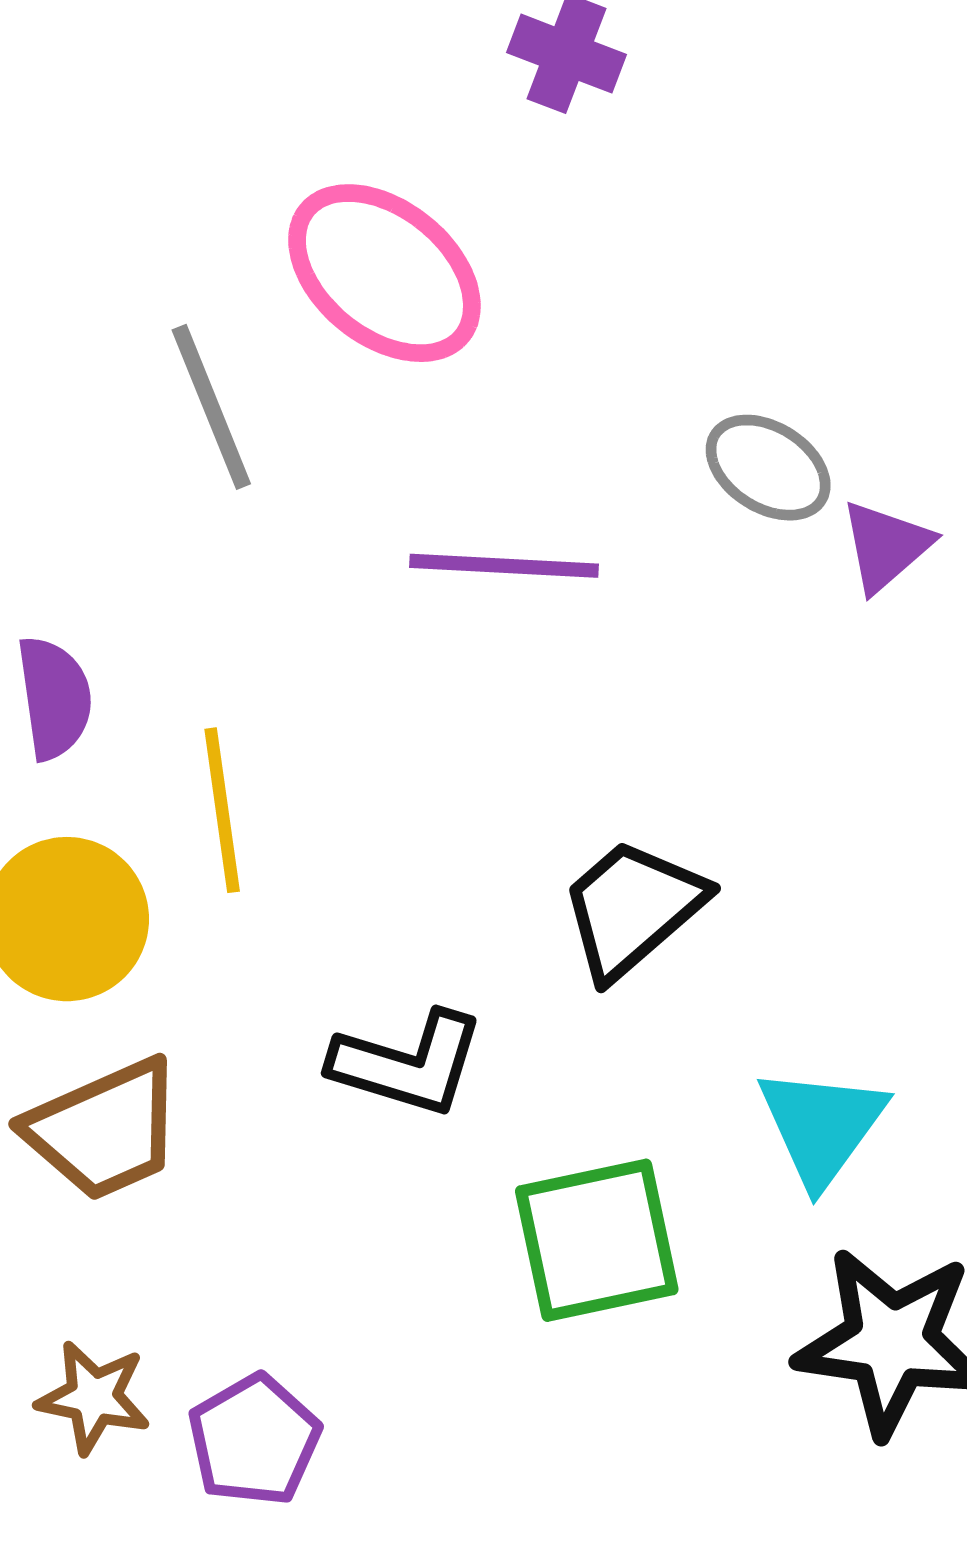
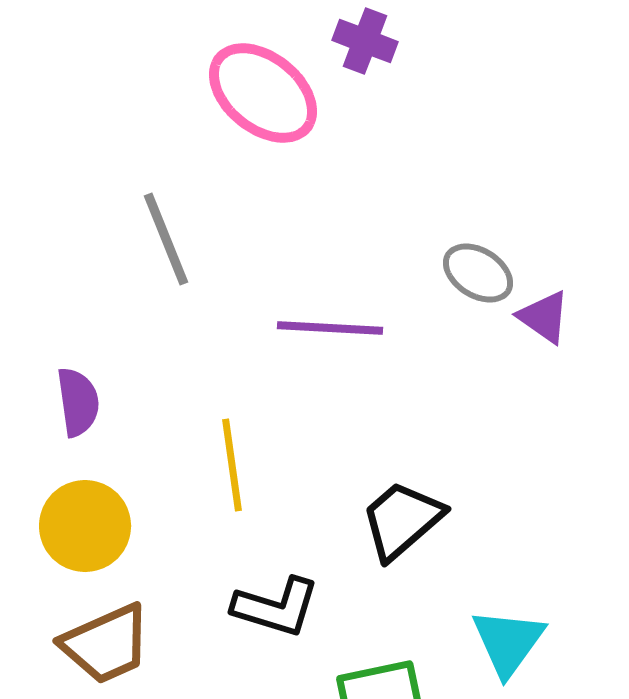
pink ellipse: (384, 273) -> (263, 93), moved
purple triangle: (886, 546) -> (544, 317), turned -44
yellow line: (222, 810) -> (232, 465), moved

